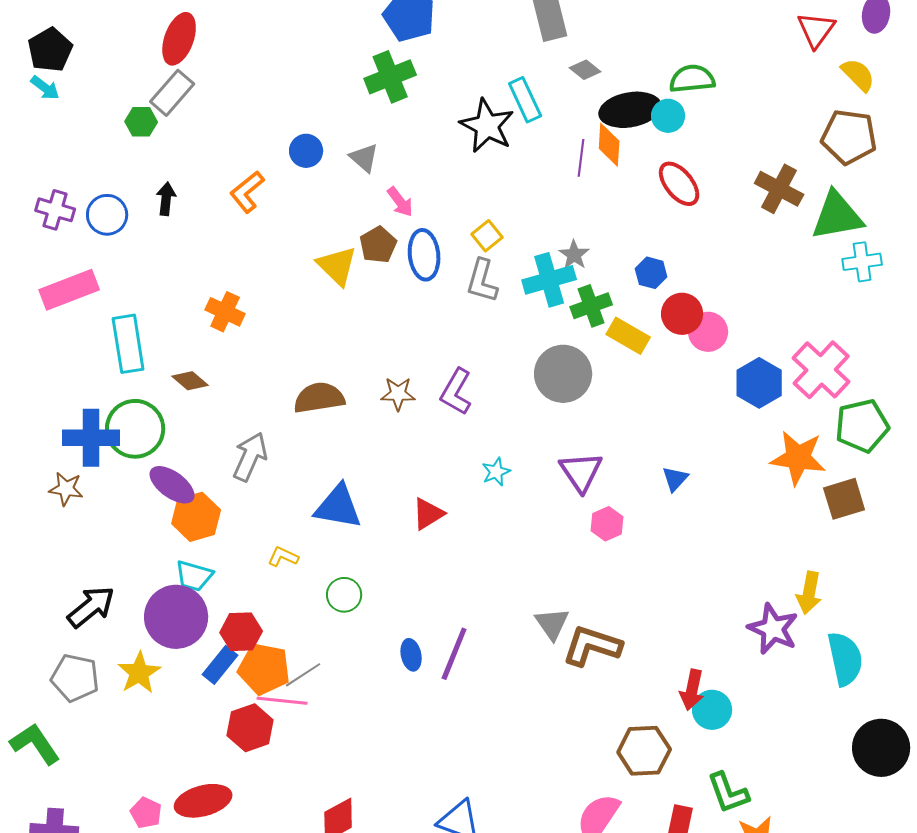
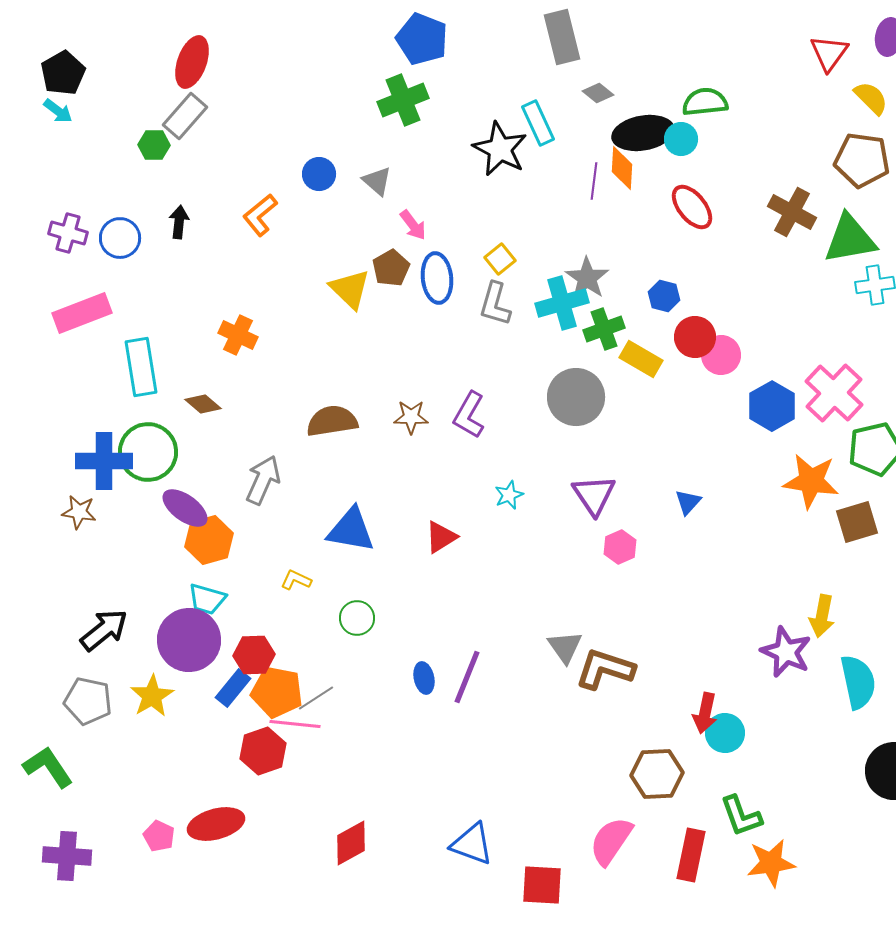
gray star: (574, 255) -> (587, 278), size x1.4

